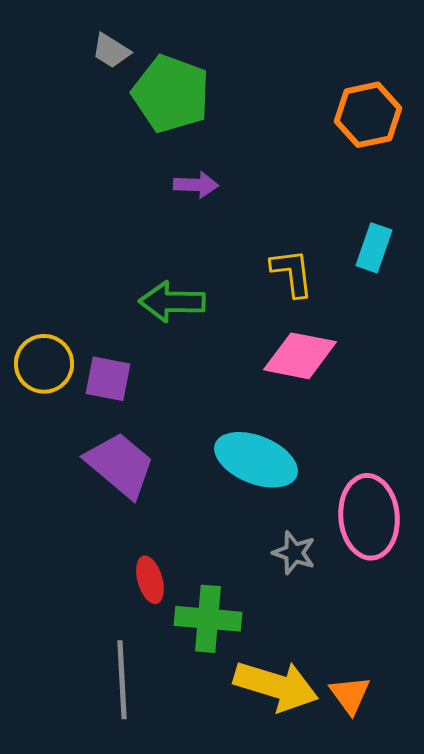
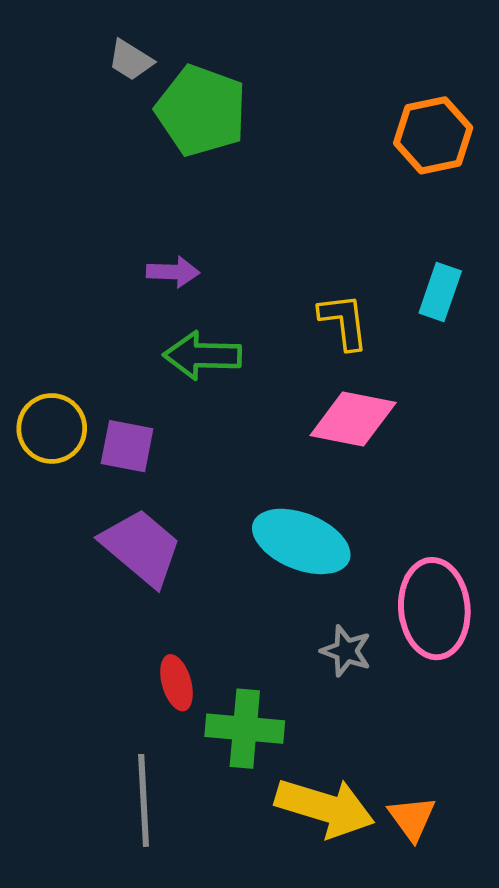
purple arrow: (196, 185) -> (173, 272), moved

